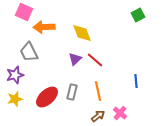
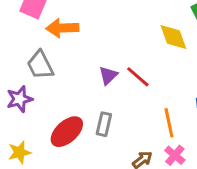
yellow diamond: (82, 33) -> (173, 37), moved
orange line: (98, 91) -> (169, 123), moved
yellow star: (15, 99) -> (19, 152), moved

